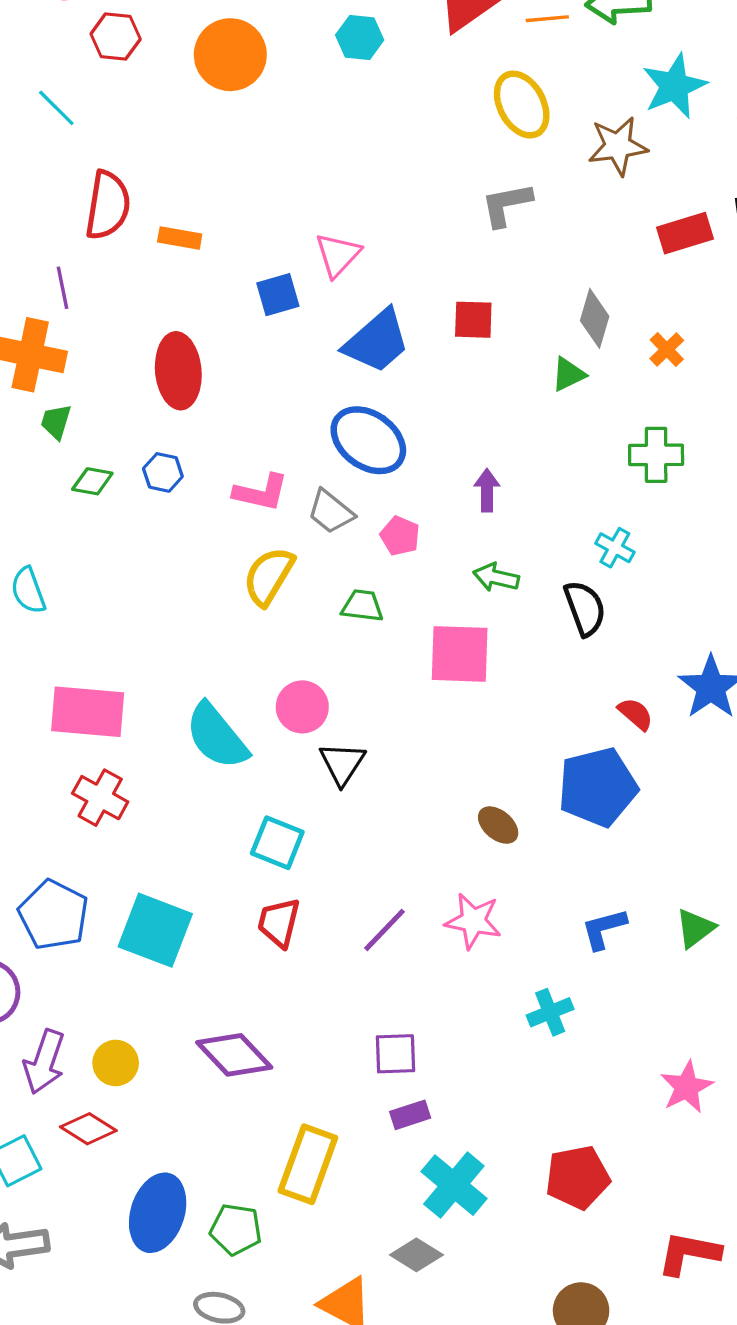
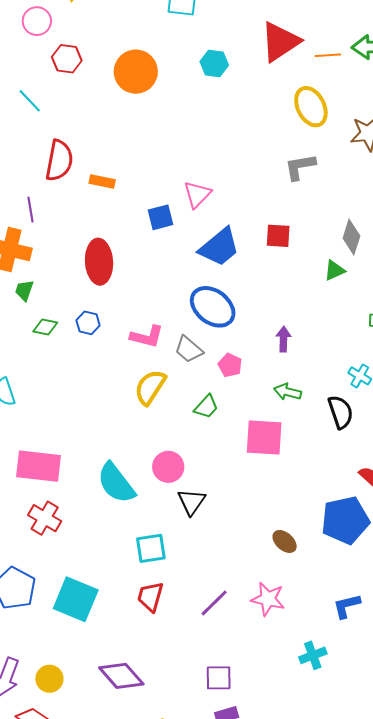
green trapezoid: (362, 606) -> (206, 407), turned 124
cyan square: (277, 843) -> (151, 548), turned -32

